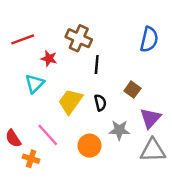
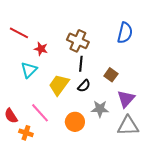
brown cross: (79, 38) -> (78, 41), moved
red line: (23, 39) -> (19, 33), turned 48
black line: (97, 64) -> (81, 64), moved
black semicircle: (100, 103) -> (84, 86), turned 56

